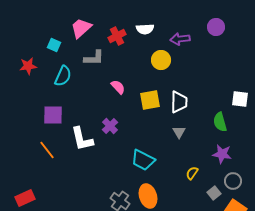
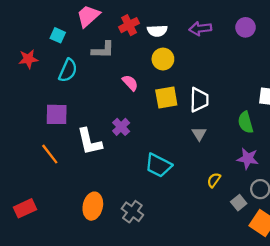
purple circle: (216, 27) -> (246, 27), moved
white semicircle: (145, 29) -> (157, 31), moved
yellow circle: (161, 60) -> (163, 59), moved
orange ellipse: (148, 196) -> (93, 206), moved, turned 30

